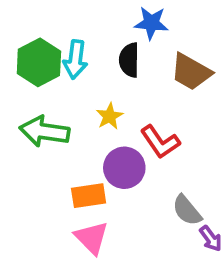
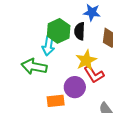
cyan arrow: (75, 60) -> (48, 46), moved
green hexagon: (39, 62) -> (59, 31), moved
yellow star: (110, 116) -> (86, 60), moved, size x1.5

